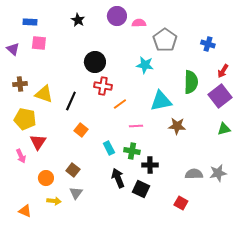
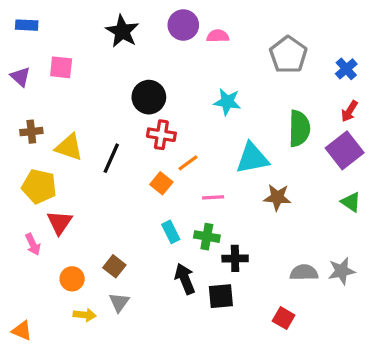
black star: (78, 20) -> (122, 31), size x1.5
blue rectangle: (30, 22) -> (27, 25), moved
gray pentagon: (165, 40) -> (288, 55), moved
blue cross: (208, 44) -> (346, 69), moved, turned 32
green triangle: (224, 129) -> (351, 202), turned 48
orange square: (81, 130) -> (161, 183), moved
black square: (141, 189) -> (221, 296), turned -30
orange triangle: (25, 211) -> (22, 331), moved

